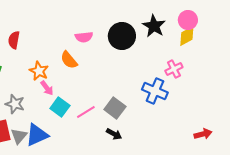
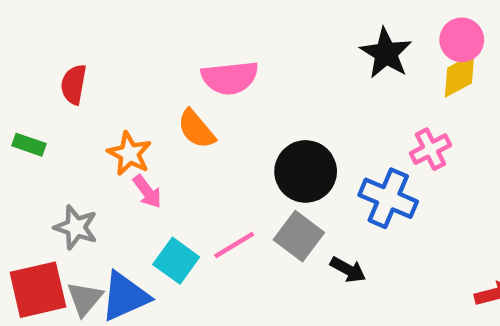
black circle: (122, 36) -> (306, 171), moved
pink semicircle: (84, 37) -> (230, 78), size x1.4
cyan square: (60, 107) -> (176, 261), moved
black arrow: (114, 134) -> (348, 270), moved

